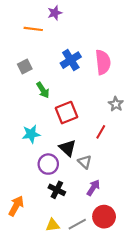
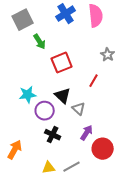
gray square: (25, 66) -> (23, 20), size x1.5
cyan star: (31, 134) -> (28, 95), moved
red circle: (104, 217) -> (103, 149), moved

